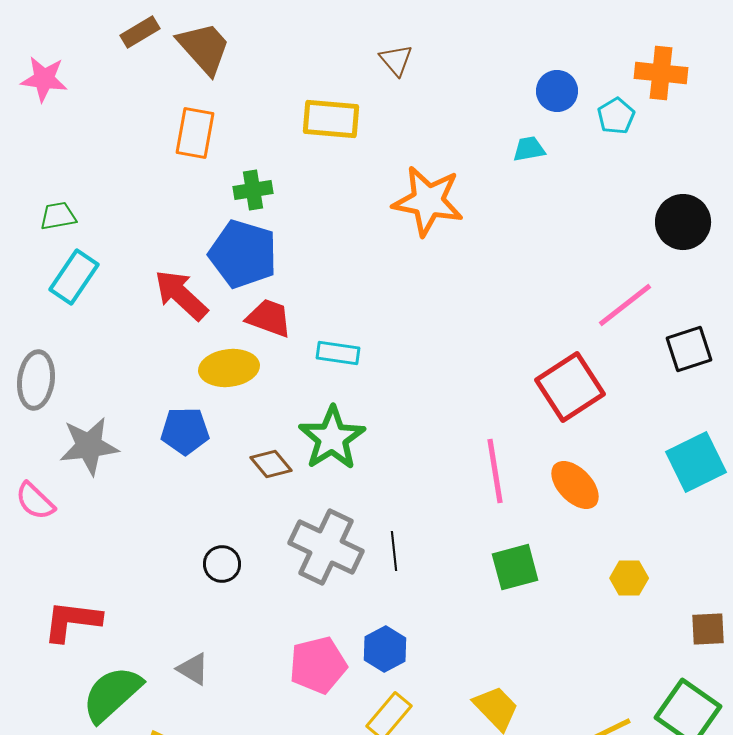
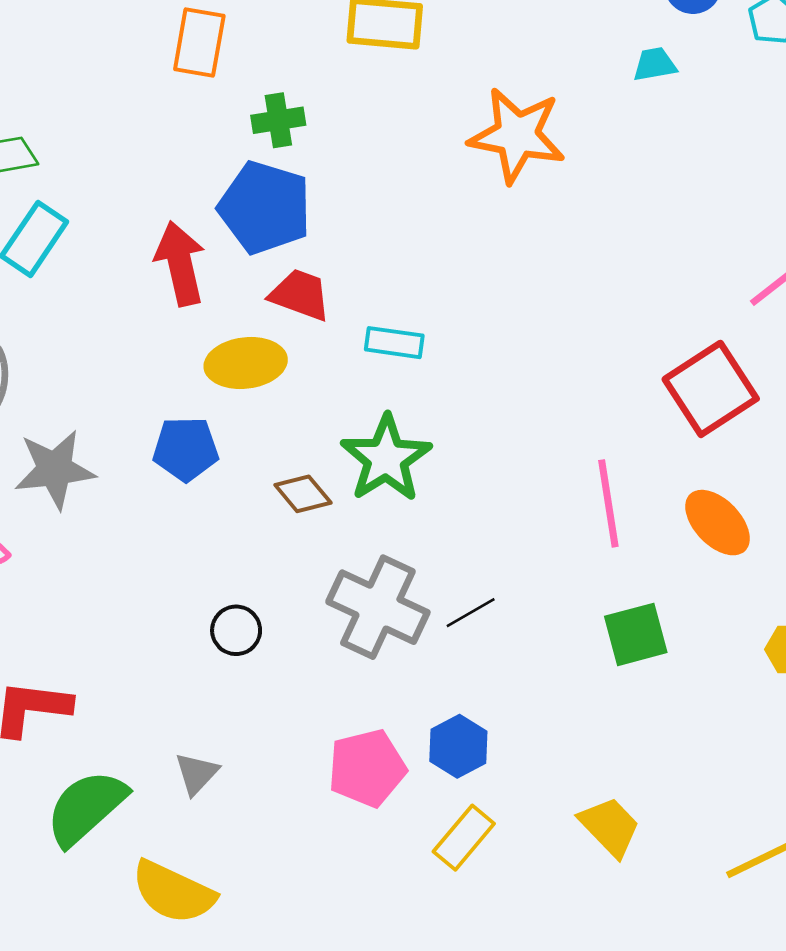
red arrow: (181, 295) -> (180, 263), turned 34
black line: (394, 551) -> (471, 613), turned 66
gray triangle: (193, 669) -> (197, 774), turned 42

